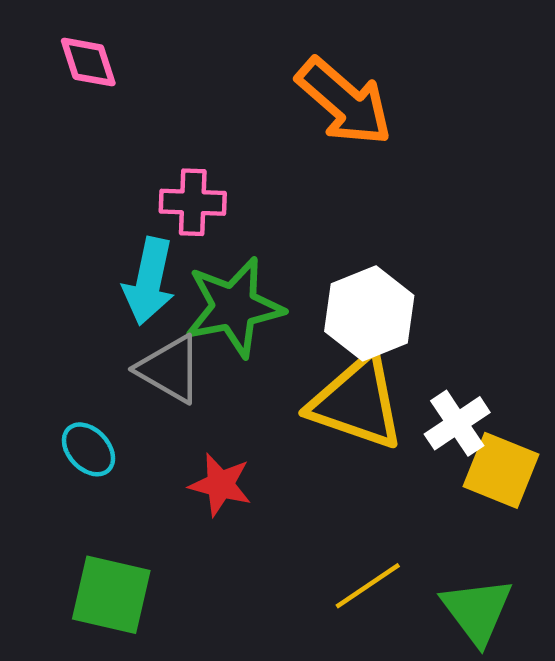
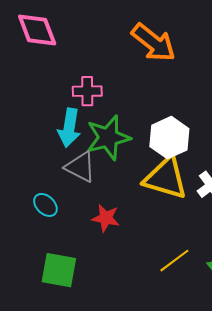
pink diamond: (88, 62) -> (37, 30), size x1.5

